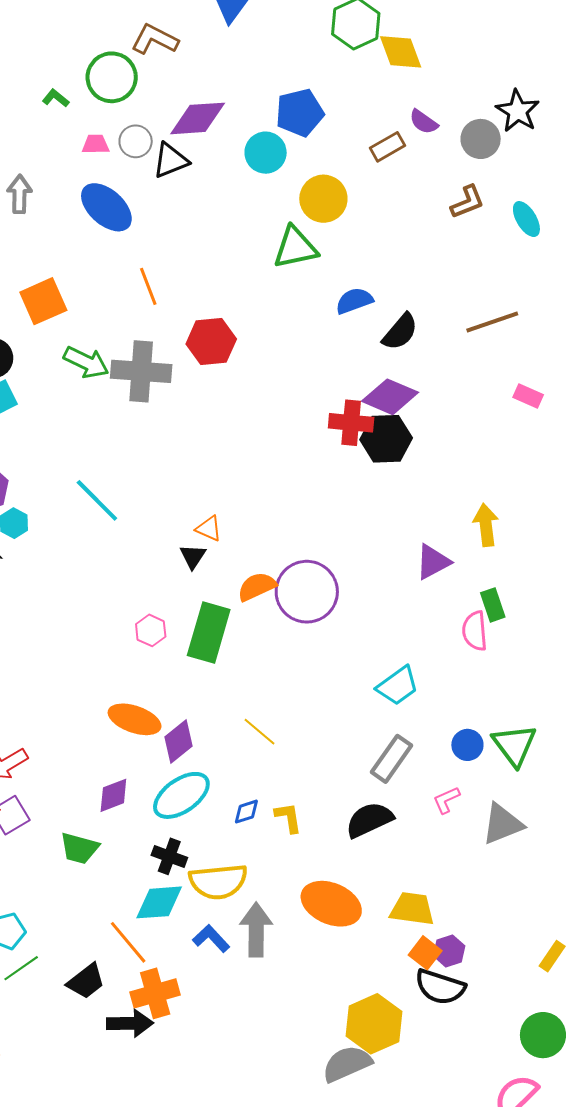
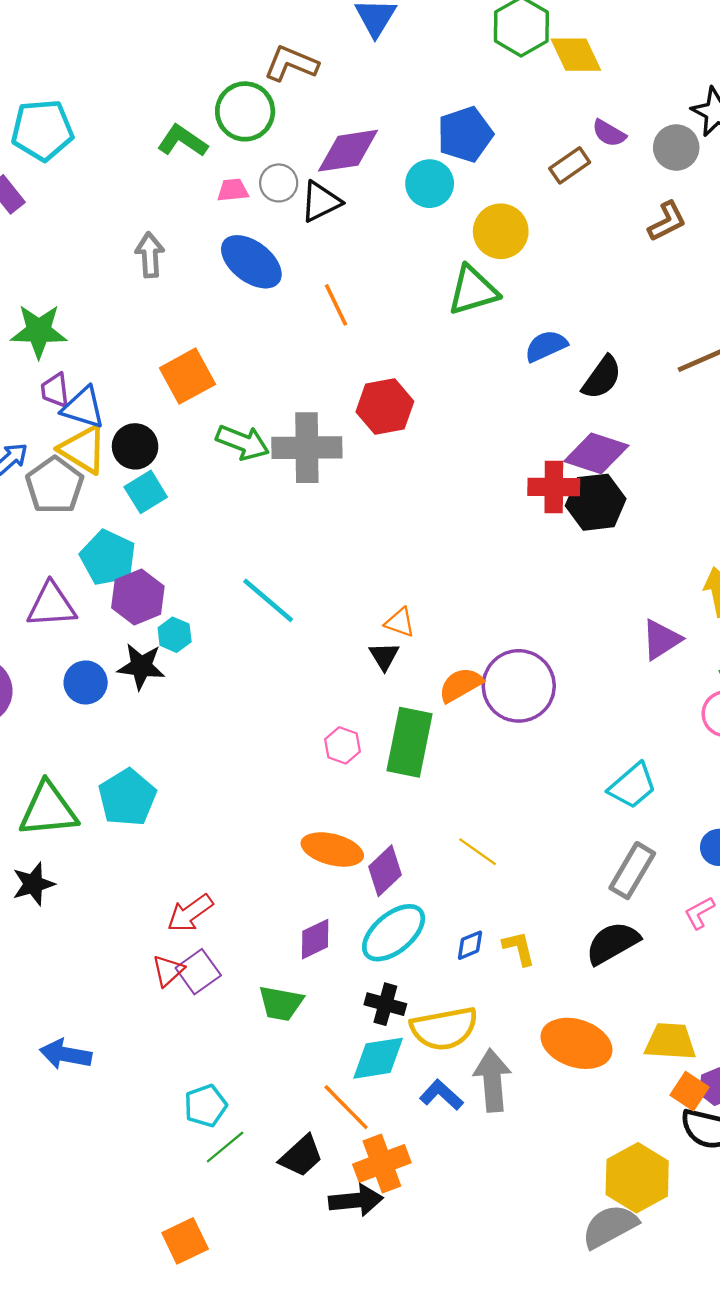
green L-shape: (56, 98) -> (182, 141), size x1.6
orange line: (148, 286) -> (336, 305), moved

